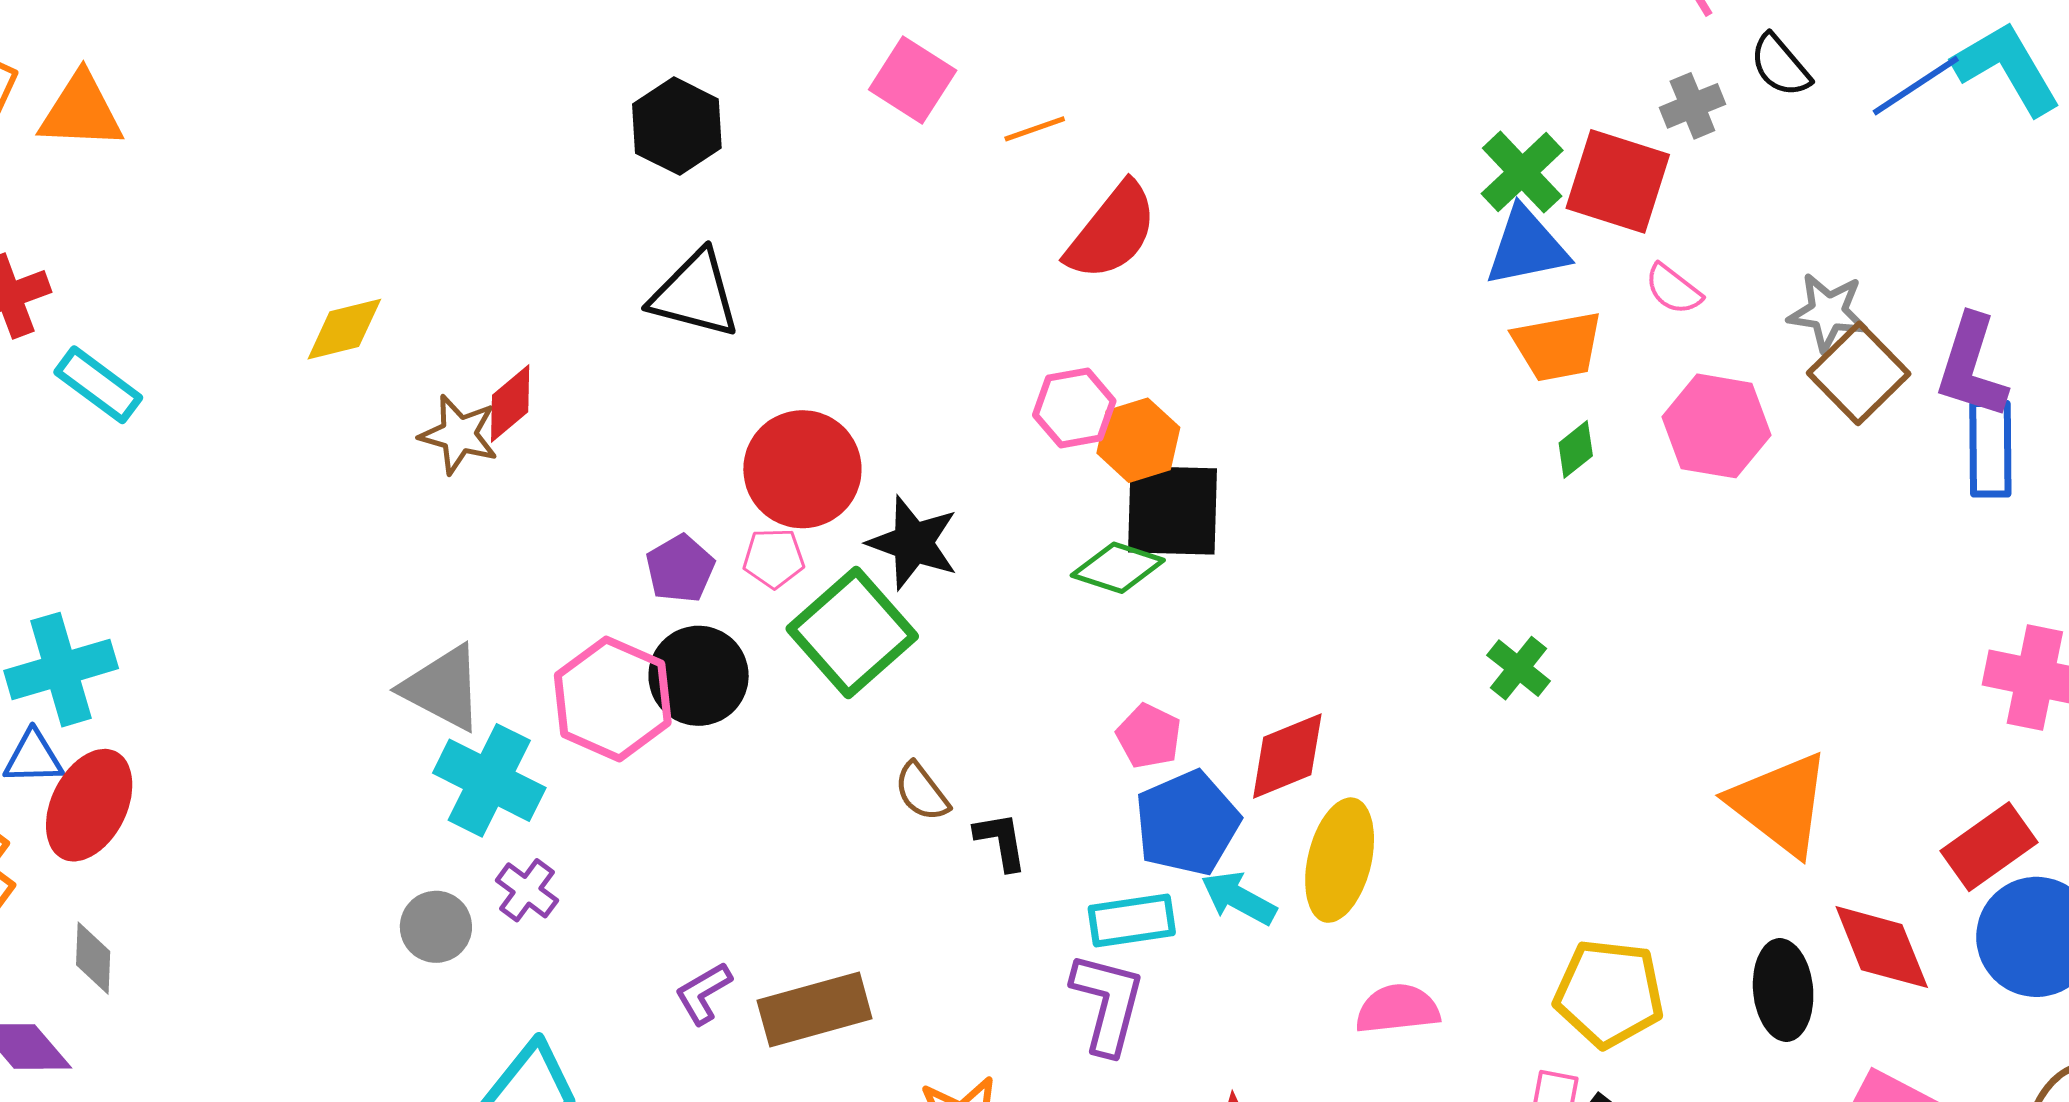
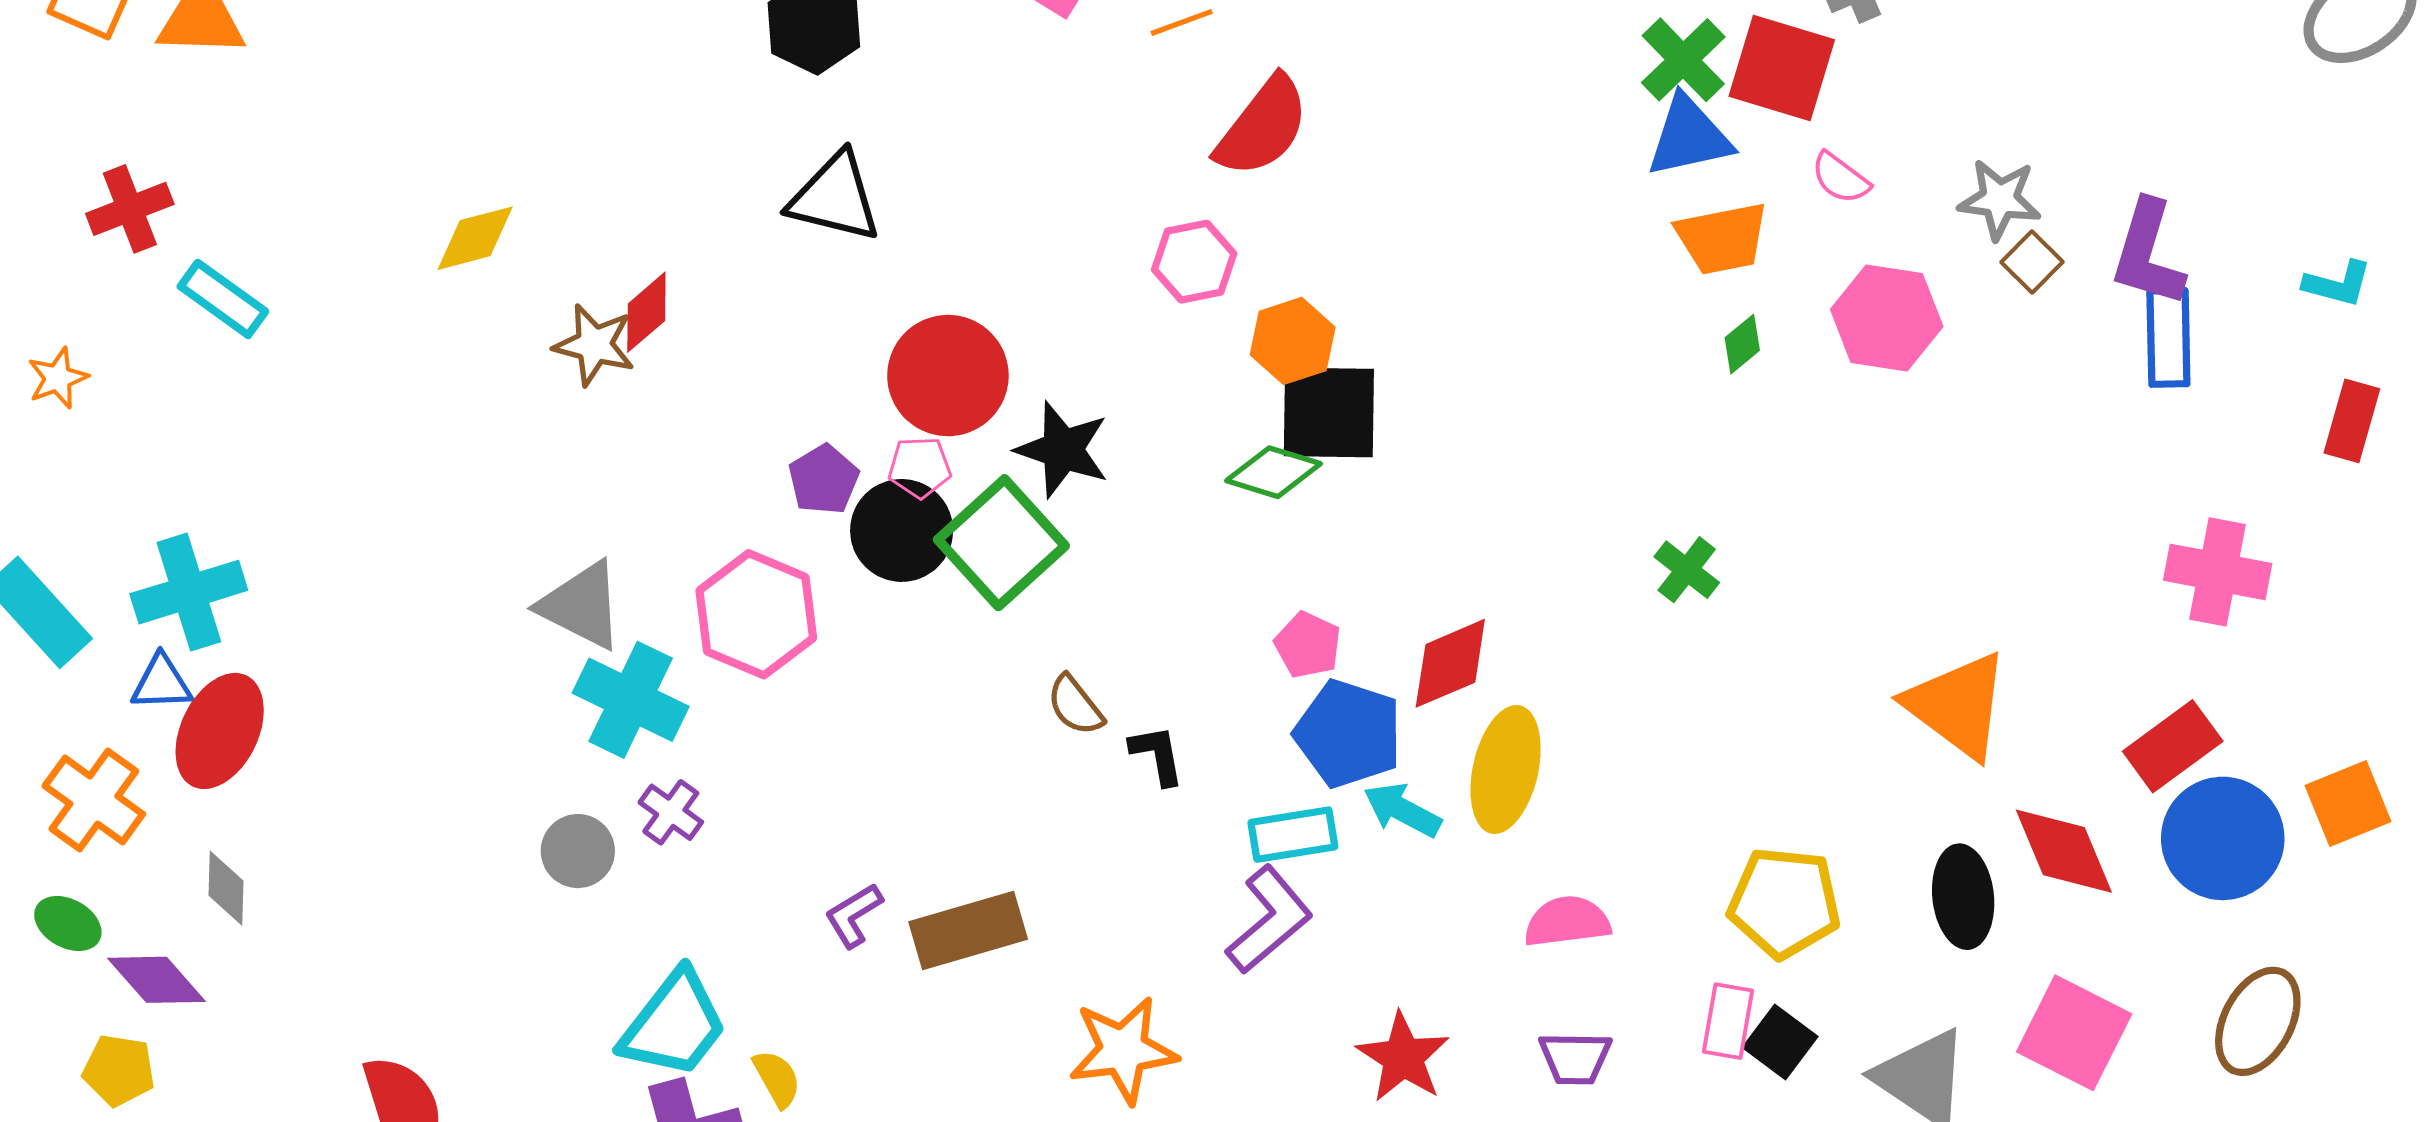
brown square: (1859, 373) -> (2032, 262), size x0.6
pink hexagon: (1074, 408) -> (1194, 262), moved
black circle: (699, 676) -> (902, 530), moved
blue pentagon: (1187, 823) -> (1348, 734), turned -30
purple L-shape: (1108, 1003) -> (1269, 920), turned 36

